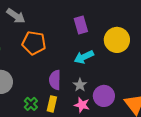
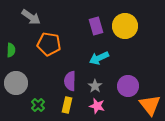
yellow circle: (117, 40) -> (125, 26), moved
purple circle: (104, 96) -> (128, 86), moved
green cross: (31, 104) -> (38, 105), moved

